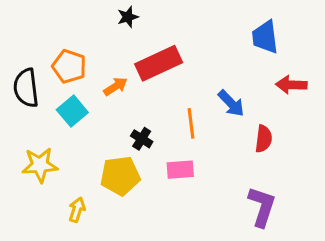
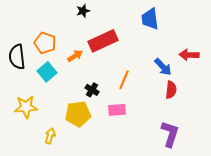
blue trapezoid: (265, 37) -> (150, 19), moved
blue arrow: (231, 103) -> (163, 67), moved
orange line: (191, 123) -> (124, 80), turned 30

